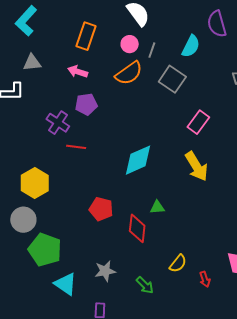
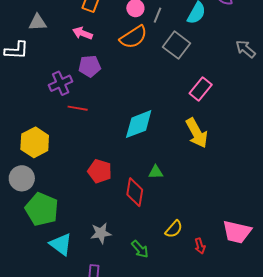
purple cross: (58, 123) -> (61, 83), turned 30

